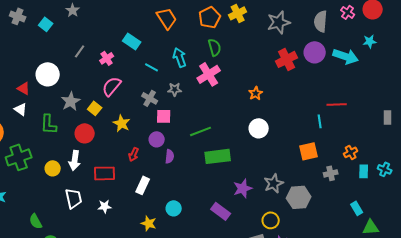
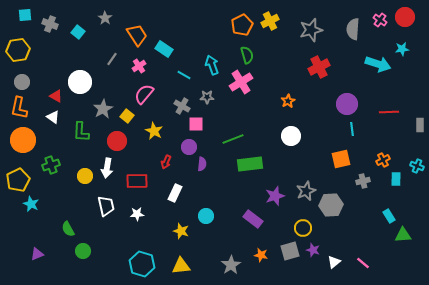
orange trapezoid: (167, 18) -> (137, 35), moved
purple circle: (315, 52) -> (347, 104), moved
red line: (337, 104) -> (389, 112), moved
green cross: (19, 157) -> (51, 165), size x0.7
cyan cross: (385, 169) -> (417, 166), moved

